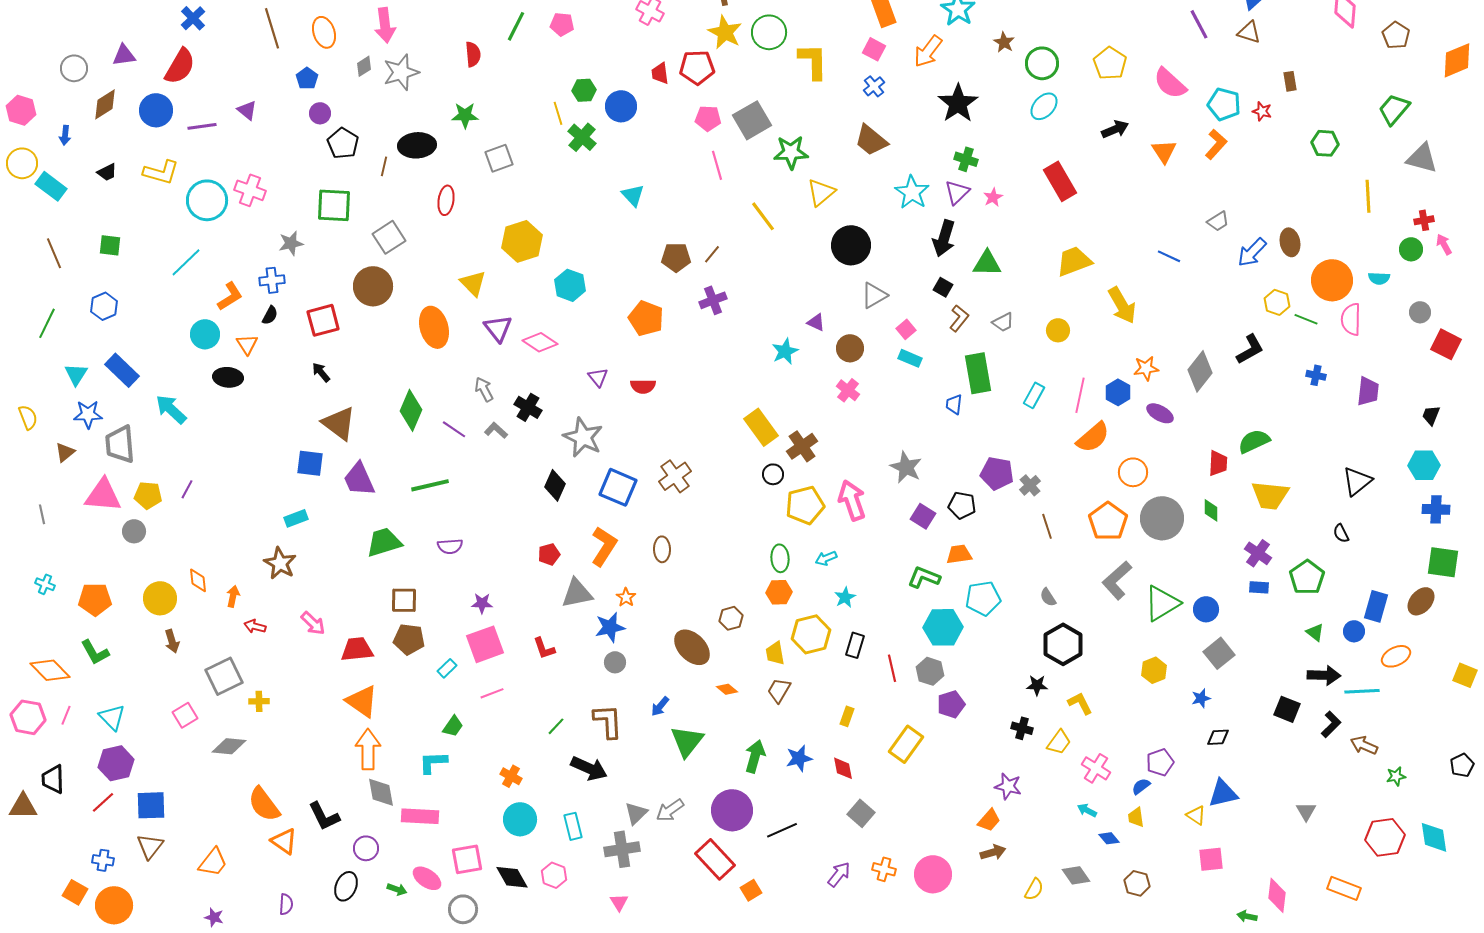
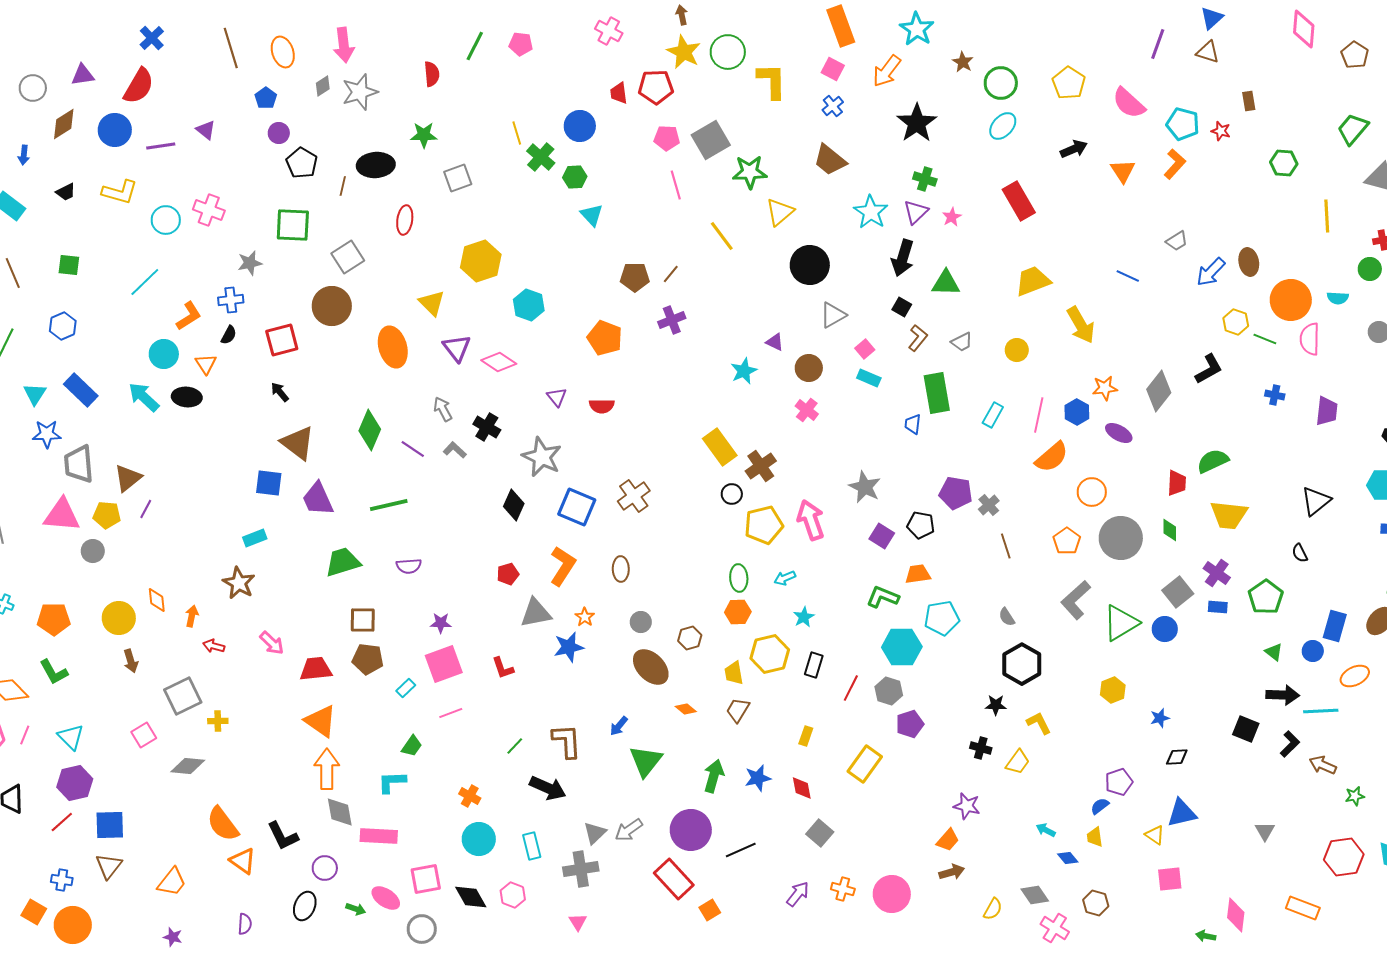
purple line: (1199, 24) -> (1158, 44), turned 48
green hexagon: (584, 90) -> (575, 177), moved
cyan circle: (207, 200) -> (166, 220), size x0.7
cyan arrow: (171, 409) -> (144, 397), moved
brown triangle: (65, 452) -> (128, 478), moved, size x1.4
orange pentagon: (1108, 521) -> (1067, 541), size x0.7
gray square: (1219, 653) -> (1178, 592), moved
gray circle: (615, 662) -> (641, 622), moved
red line: (892, 668) -> (851, 688), turned 40
pink cross: (1096, 768) -> (1055, 928), moved

